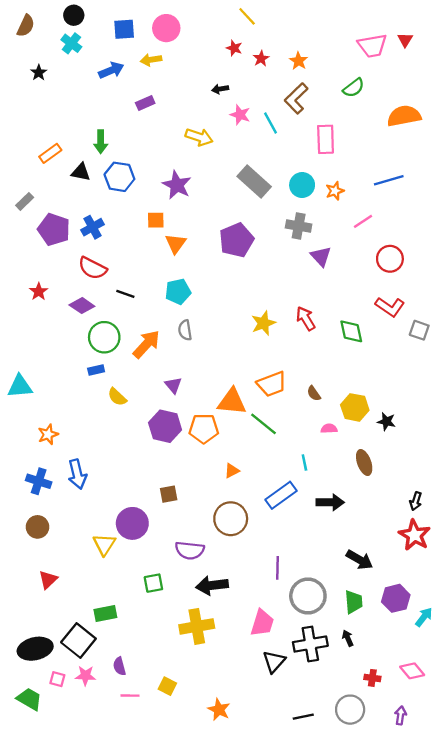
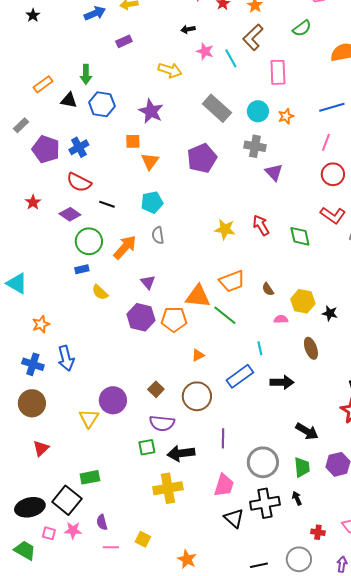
pink line: (363, 221) -> (326, 142), moved, turned -36
yellow star: (263, 323) -> (225, 229), turned 30
cyan triangle: (20, 386) -> (17, 283), turned 35
brown square: (169, 494) -> (156, 389), moved, turned -35
brown circle: (37, 527) -> (32, 403), size x1.4
purple line: (278, 568) -> (223, 438), moved
green square: (153, 583) -> (147, 447), moved
black triangle: (274, 662) -> (234, 518), turned -30

